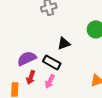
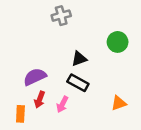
black rectangle: (52, 62) -> (78, 83), moved

